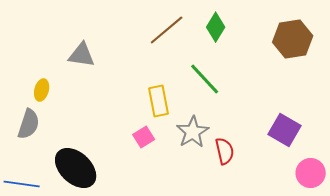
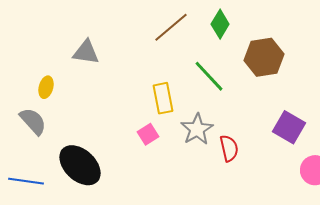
brown hexagon: (293, 39) -> (264, 57), moved
gray semicircle: (29, 124) -> (33, 121), turned -60

